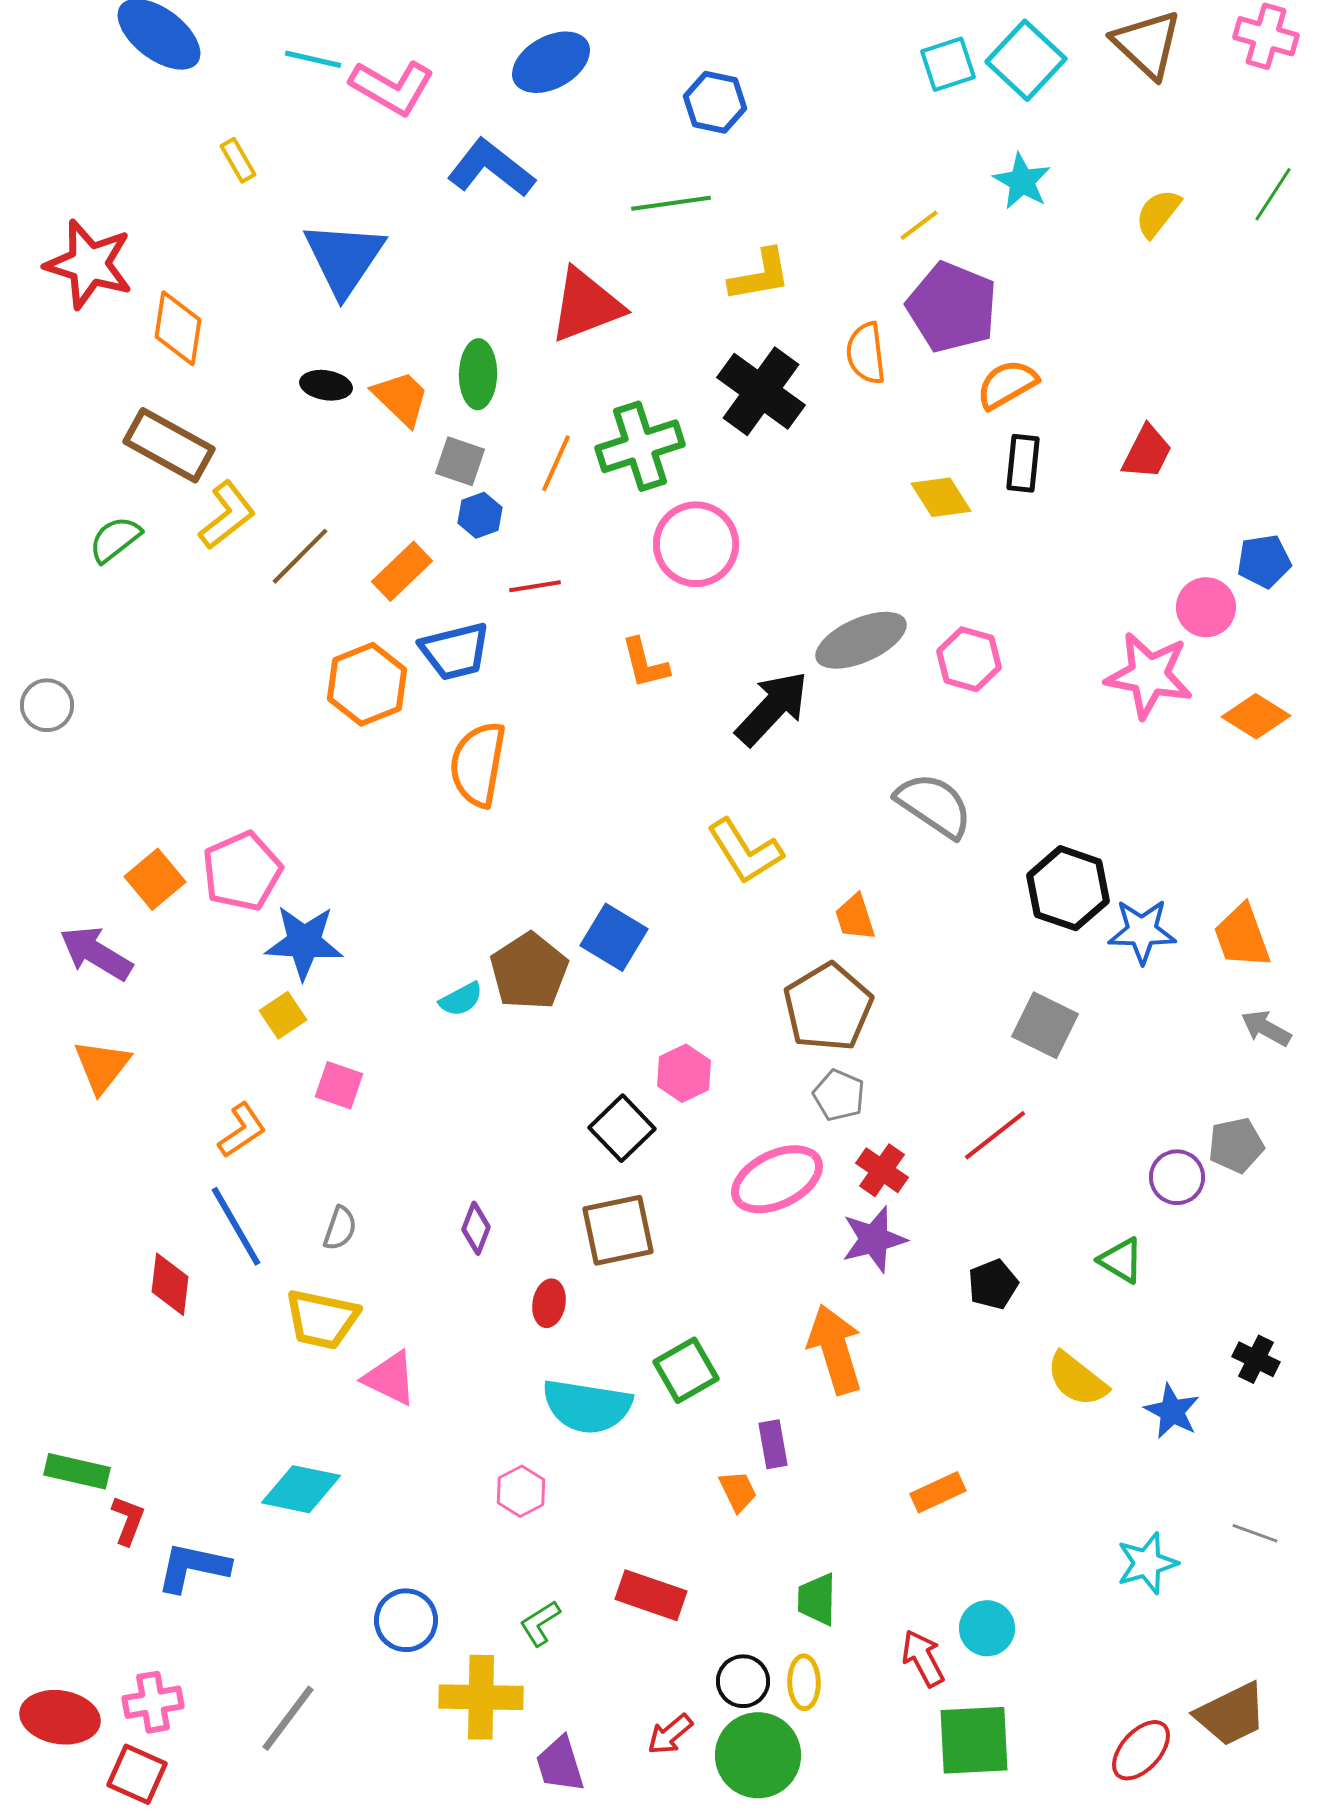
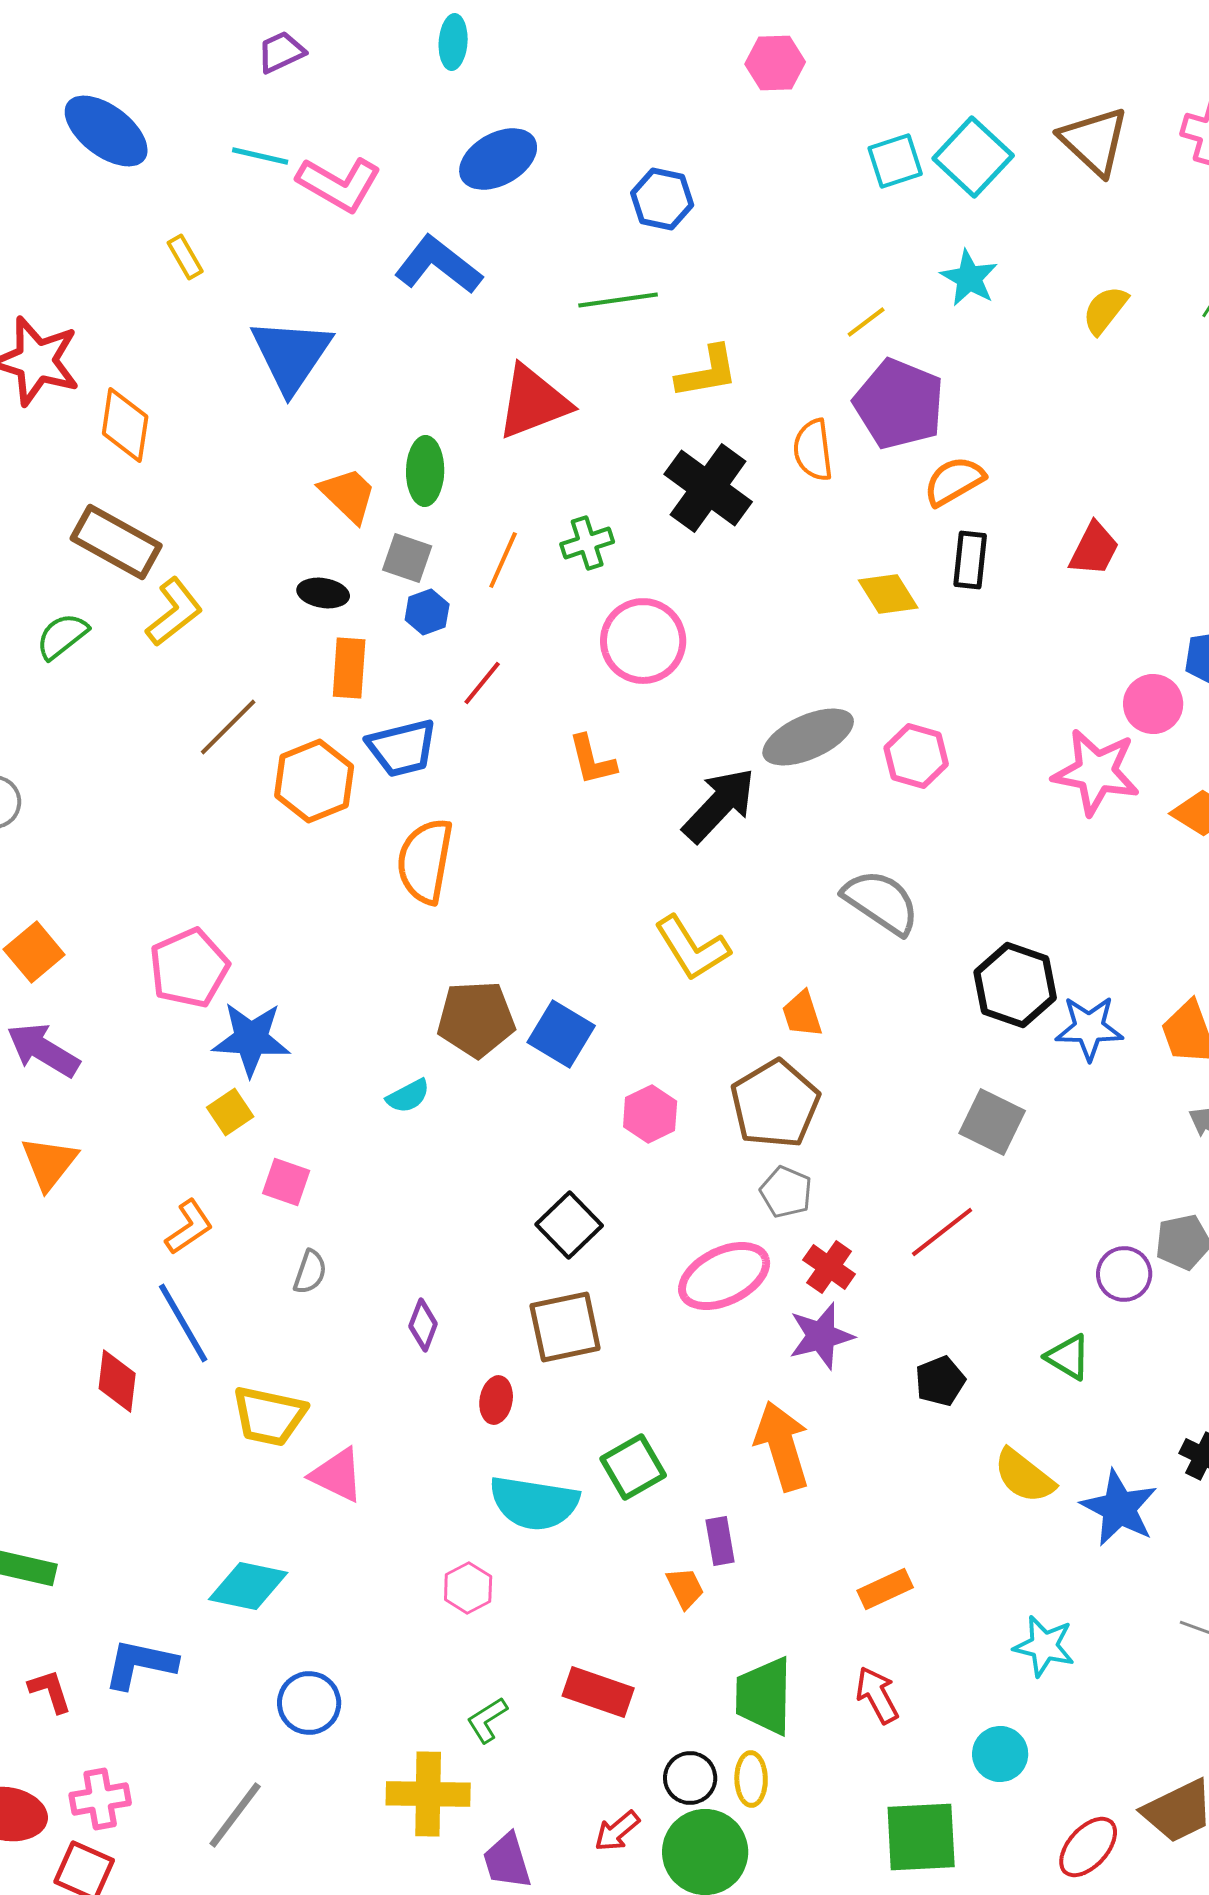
black ellipse: (326, 385) -> (323, 593), moved
green cross: (640, 446) -> (587, 543), size x0.6
brown line: (300, 556) -> (228, 727), moved
orange rectangle: (402, 571) -> (349, 668), turned -42
red line: (535, 586) -> (482, 683), turned -42
orange square: (155, 879) -> (34, 952), moved
brown pentagon: (529, 971) -> (476, 1019), moved, turned 30
pink hexagon: (684, 1073) -> (650, 1114), moved
gray semicircle: (340, 1228) -> (310, 1272), moved
blue star: (1172, 1411) -> (1119, 1508), size x1.4
red L-shape: (128, 1520) -> (50, 1691), moved, turned -39
cyan star: (1147, 1563) -> (1044, 1646), moved, turned 30
green trapezoid: (817, 1599) -> (764, 1696), size x1.5
blue circle: (406, 1620) -> (309, 1703), moved
cyan circle: (987, 1628) -> (1000, 1754), moved
red arrow: (923, 1658) -> (877, 1695), moved

